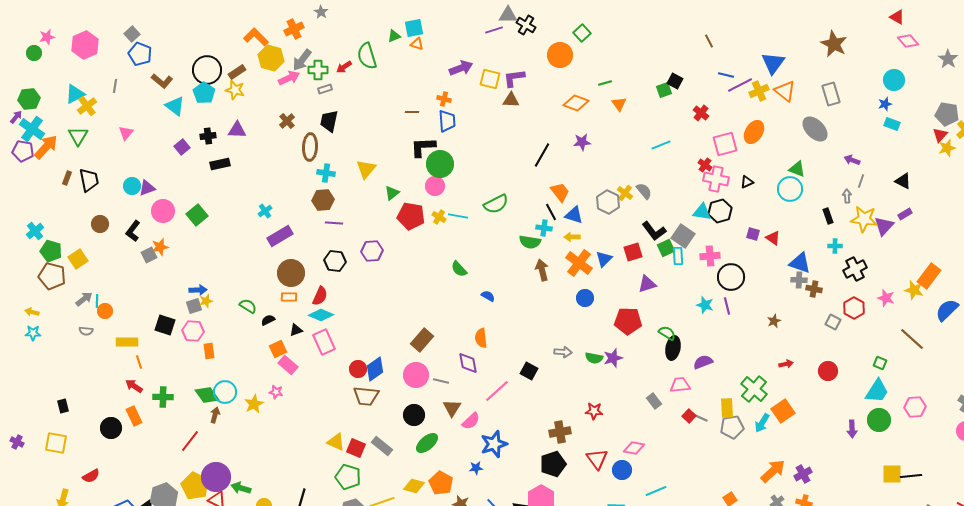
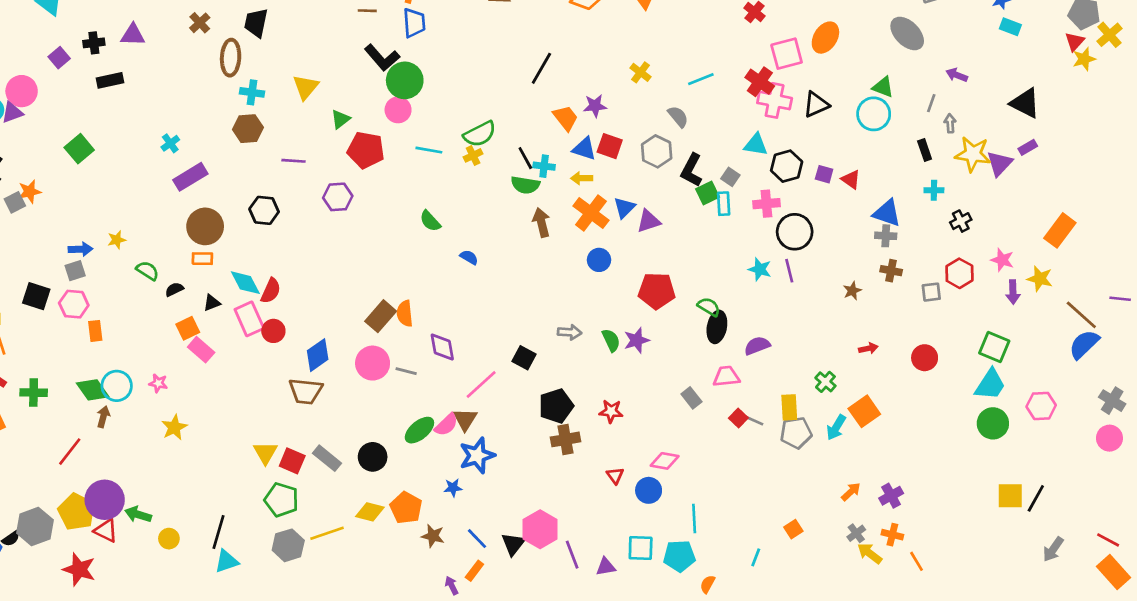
purple star: (582, 142) -> (595, 106), moved
cyan line: (661, 145) -> (701, 79), moved
black L-shape: (423, 147) -> (382, 58), turned -128
red cross: (705, 165) -> (760, 82), size x1.5
gray line: (861, 181) -> (931, 103), moved
black triangle: (903, 181) -> (1025, 103), size x1.4
black triangle: (747, 182) -> (816, 105), size x1.5
yellow cross: (625, 193) -> (641, 72), moved
gray hexagon: (608, 202) -> (657, 151), moved
pink circle: (163, 211) -> (22, 91), moved
black hexagon: (720, 211) -> (787, 166), moved
black line: (551, 212) -> (525, 158), moved
yellow cross: (439, 217) -> (473, 155), moved, turned 32
purple line: (334, 223) -> (294, 161), moved
black L-shape: (654, 231) -> (691, 170), turned 65
gray square: (683, 236) -> (730, 177), size x0.6
purple hexagon: (372, 251) -> (338, 197), moved
red square: (633, 252) -> (610, 146), moved, turned 36
black cross: (855, 269) -> (961, 221), size x0.7
purple triangle: (647, 284) -> (649, 221), moved
brown cross: (814, 289) -> (891, 271), moved
yellow star: (914, 290) -> (1040, 279), moved
red semicircle: (320, 296) -> (271, 291), moved
yellow star: (206, 301) -> (117, 240), moved
blue semicircle: (947, 310) -> (1084, 344), moved
cyan diamond: (321, 315) -> (245, 283), turned 40
gray square: (833, 322) -> (931, 292), turned -35
orange semicircle: (481, 338) -> (405, 314), moved
brown line: (912, 339) -> (1081, 315), moved
green semicircle: (594, 358) -> (611, 340), turned -126
green square: (880, 363) -> (994, 347), size x1.6
red circle: (358, 369) -> (273, 331), moved
green cross: (754, 389) -> (825, 382), size x0.6
pink star: (276, 392) -> (158, 383), moved
yellow star: (254, 404) -> (174, 427), moved
brown triangle: (452, 408) -> (465, 419), moved
black circle: (414, 415) -> (373, 457), moved
purple arrow: (852, 429) -> (1013, 292), moved
yellow triangle: (336, 442) -> (265, 453), turned 36
green ellipse: (427, 443) -> (419, 430), moved
red triangle: (597, 459) -> (615, 476), size x0.6
black pentagon: (553, 464) -> (556, 406), moved
orange arrow: (773, 471) -> (851, 492), size x0.6
black line: (911, 476) -> (1036, 498), turned -55
cyan line: (656, 491) -> (694, 518), turned -70

